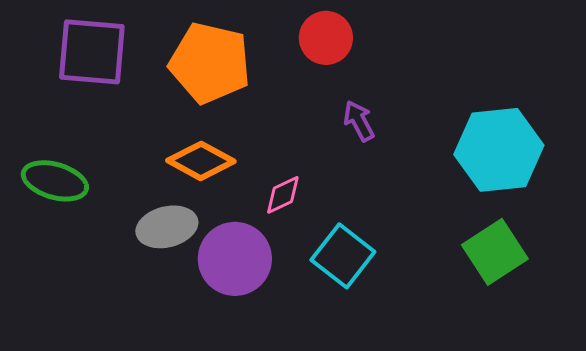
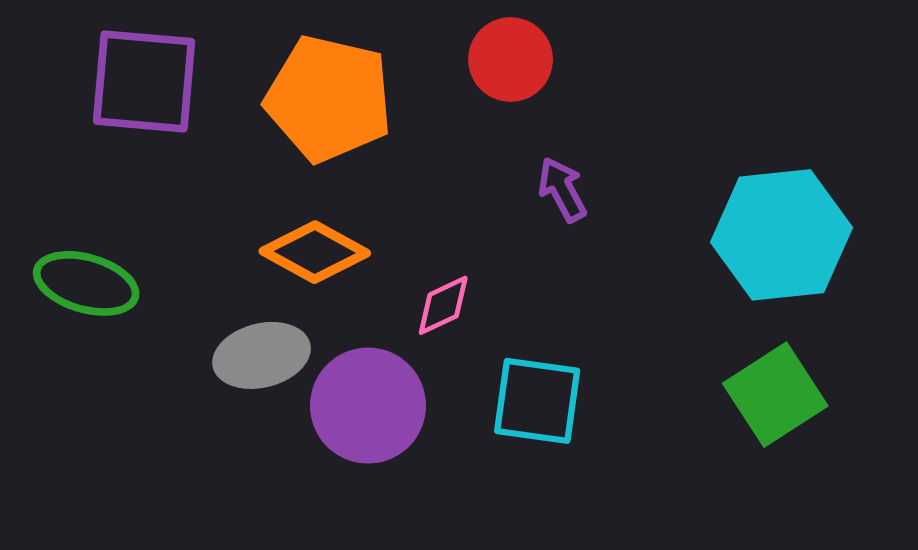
cyan square: (343, 256) -> (537, 401), turned -30

